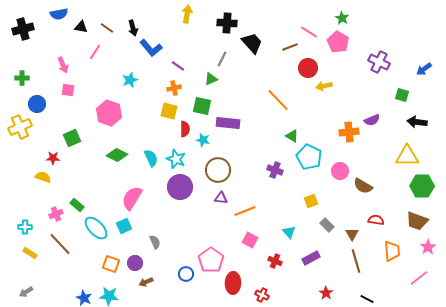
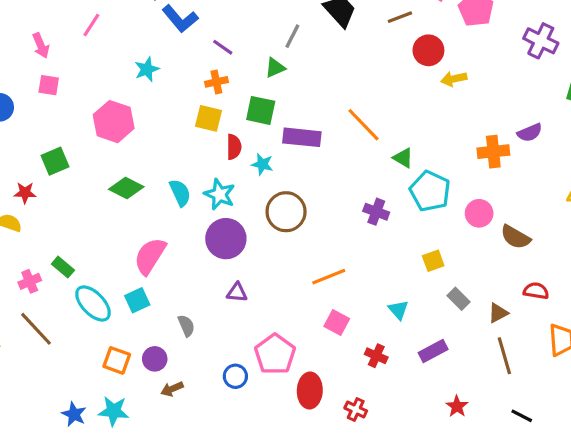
orange line: (278, 100) -> (364, 125), moved
purple triangle: (221, 198) -> (237, 292), moved
brown triangle: (352, 234) -> (498, 313), turned 32

